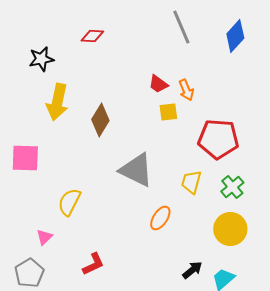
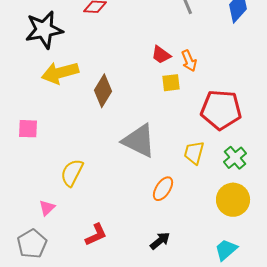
black star: (41, 59) -> (44, 30), size x1.5
yellow arrow: (57, 102) -> (60, 73), turned 63
pink square: (25, 158) -> (28, 129), size x0.7
black arrow: (192, 270) -> (160, 241), moved

